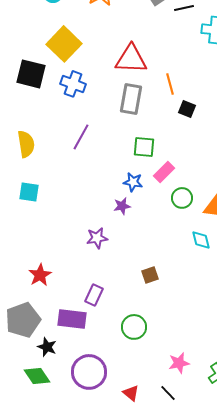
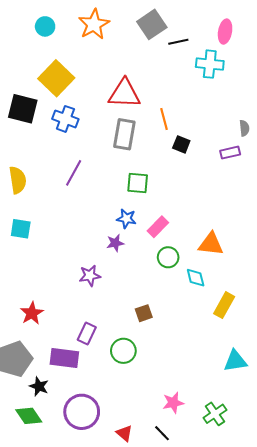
pink rectangle: (164, 172) -> (158, 227), moved
green circle: (182, 198) -> (168, 257), moved
green circle: (134, 327) -> (123, 351), moved

